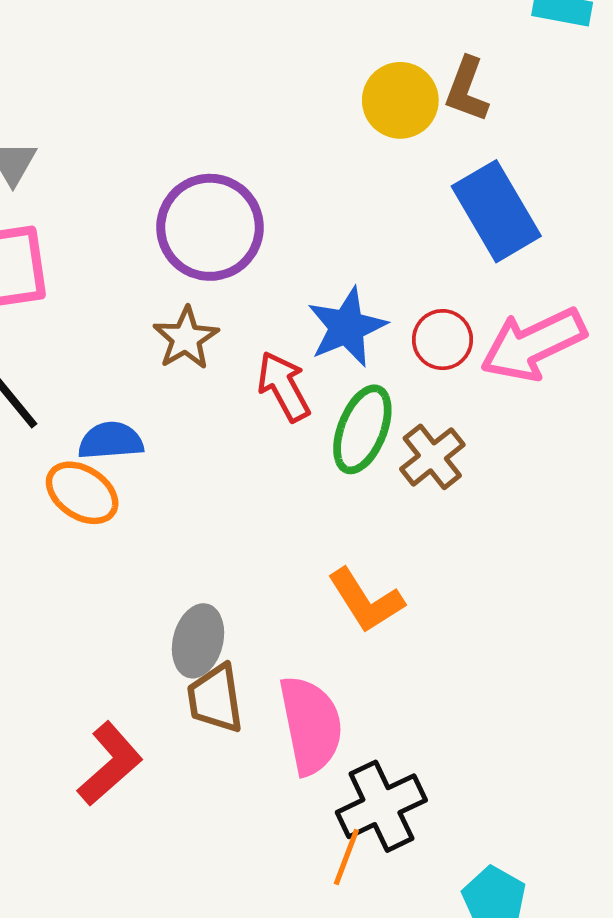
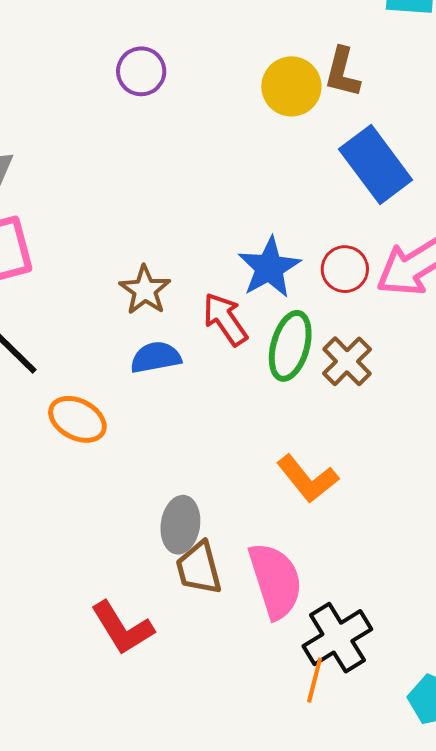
purple circle: (210, 227) -> (141, 71), moved, size x0.6
blue semicircle: (111, 441) -> (156, 357), moved
red L-shape: (110, 764) -> (122, 628), turned 106

